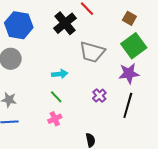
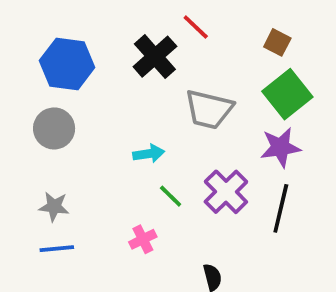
purple cross: (99, 96) -> (226, 192), size x1.6
green line: (56, 97) -> (171, 196), moved

